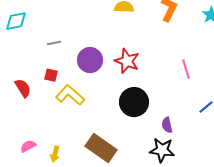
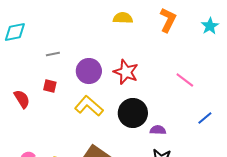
pink line: (186, 69) -> (185, 80), turned -36
yellow L-shape: (70, 95) -> (89, 106), moved
purple semicircle: (167, 125) -> (158, 130), moved, turned 105

